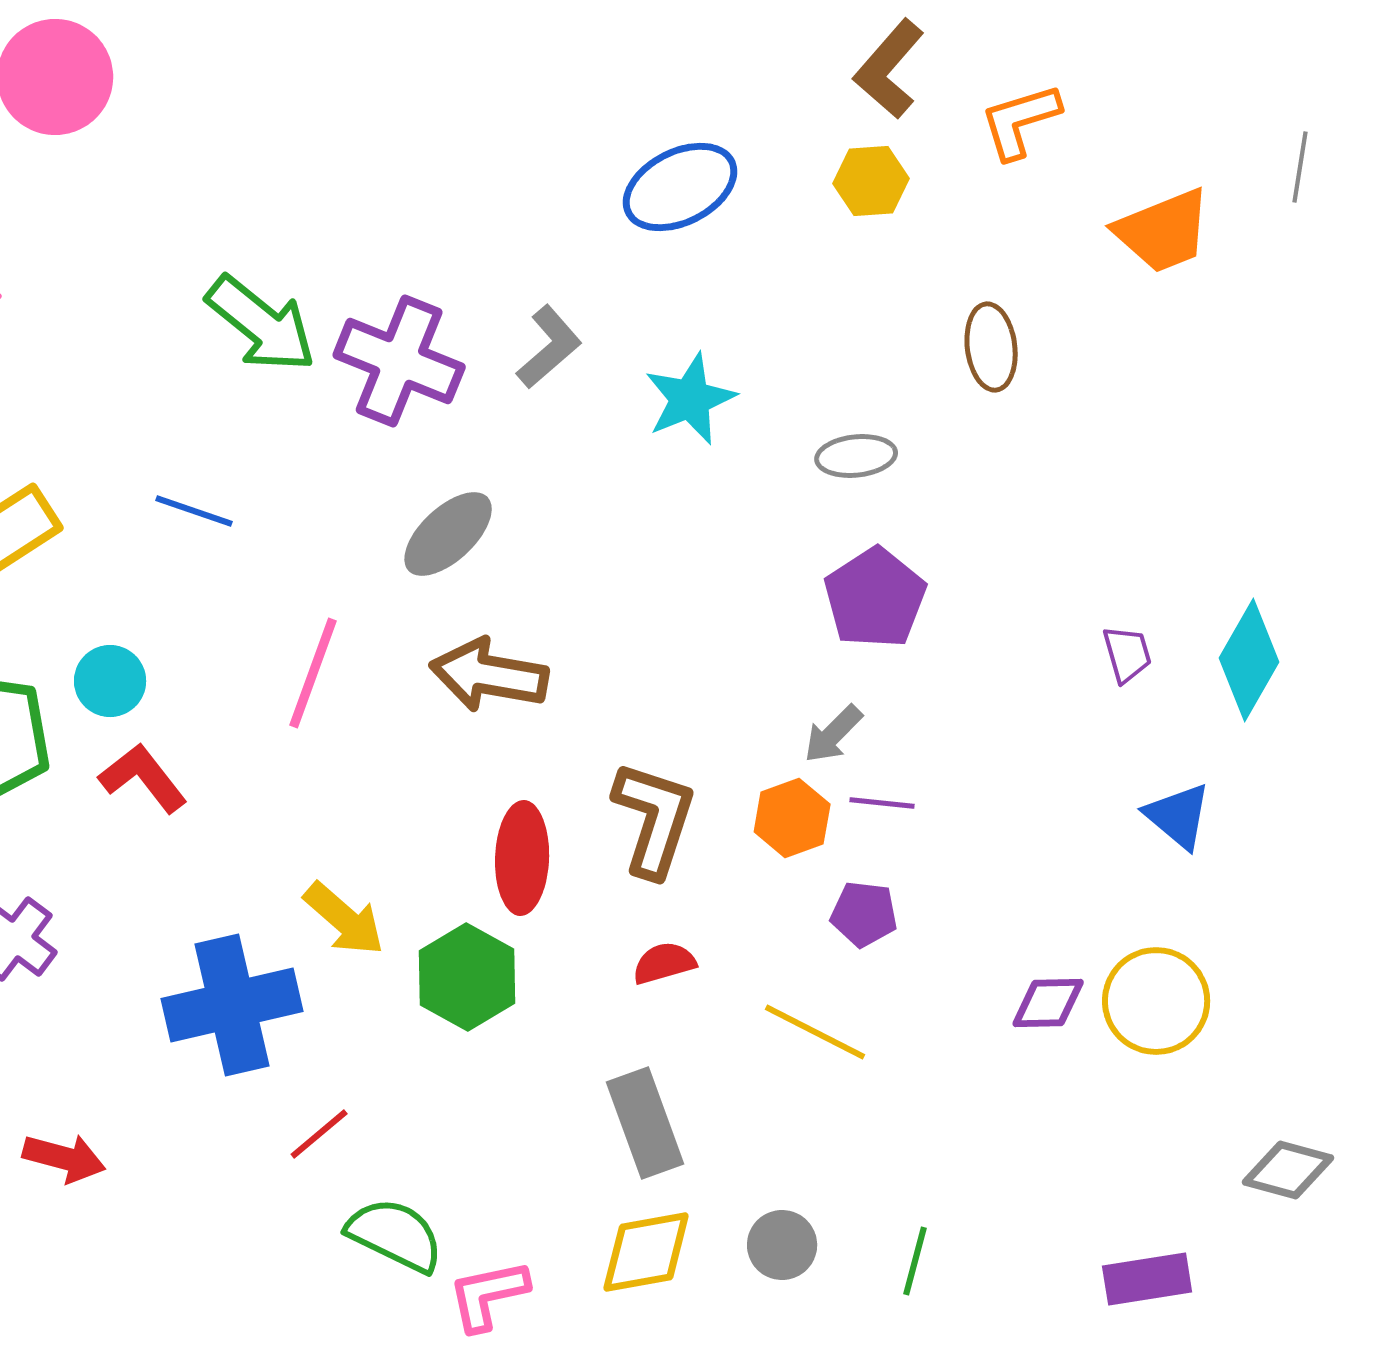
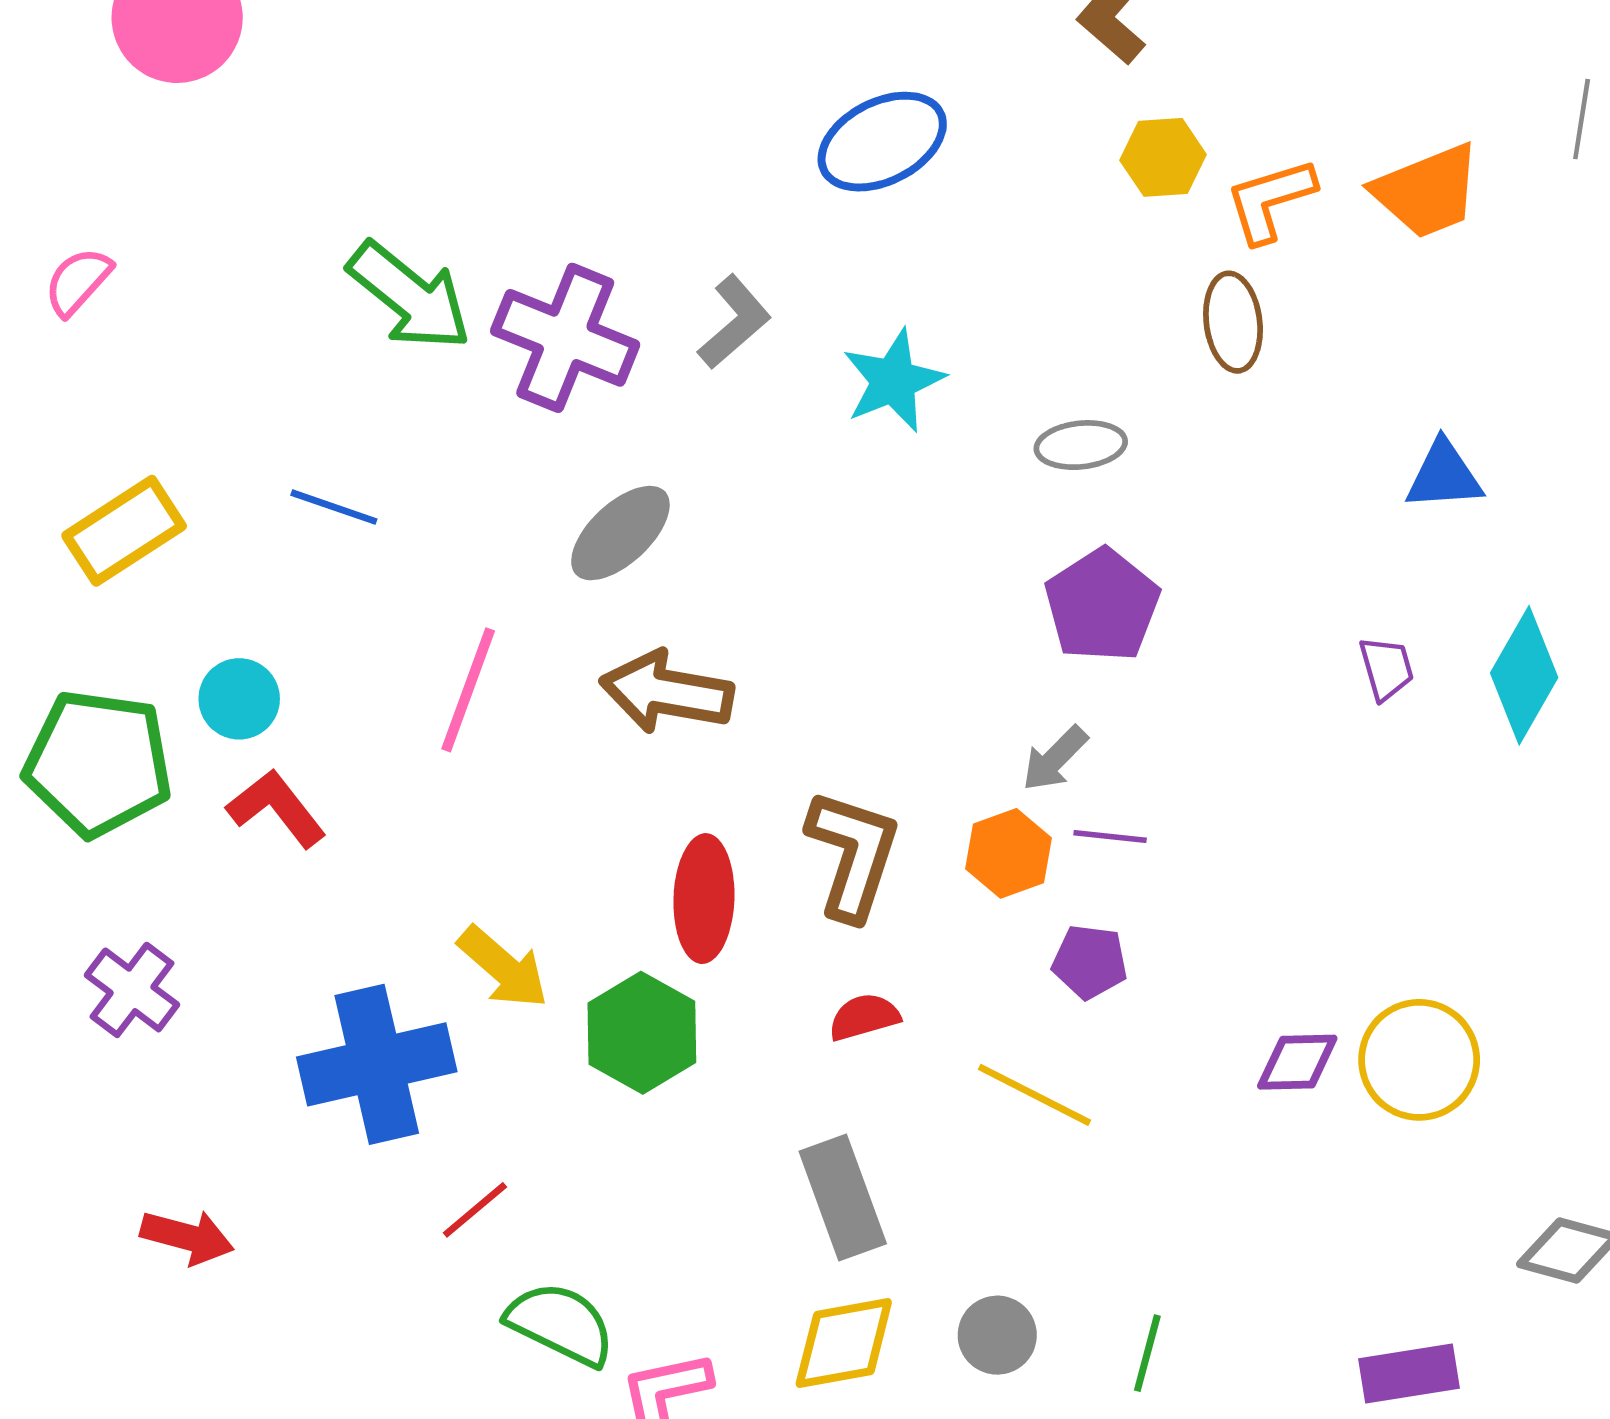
orange L-shape: (1020, 121) -> (1270, 200), moved
yellow hexagon: (871, 181) -> (1163, 157), moved
blue triangle: (1178, 816) -> (1444, 475), moved, turned -44

